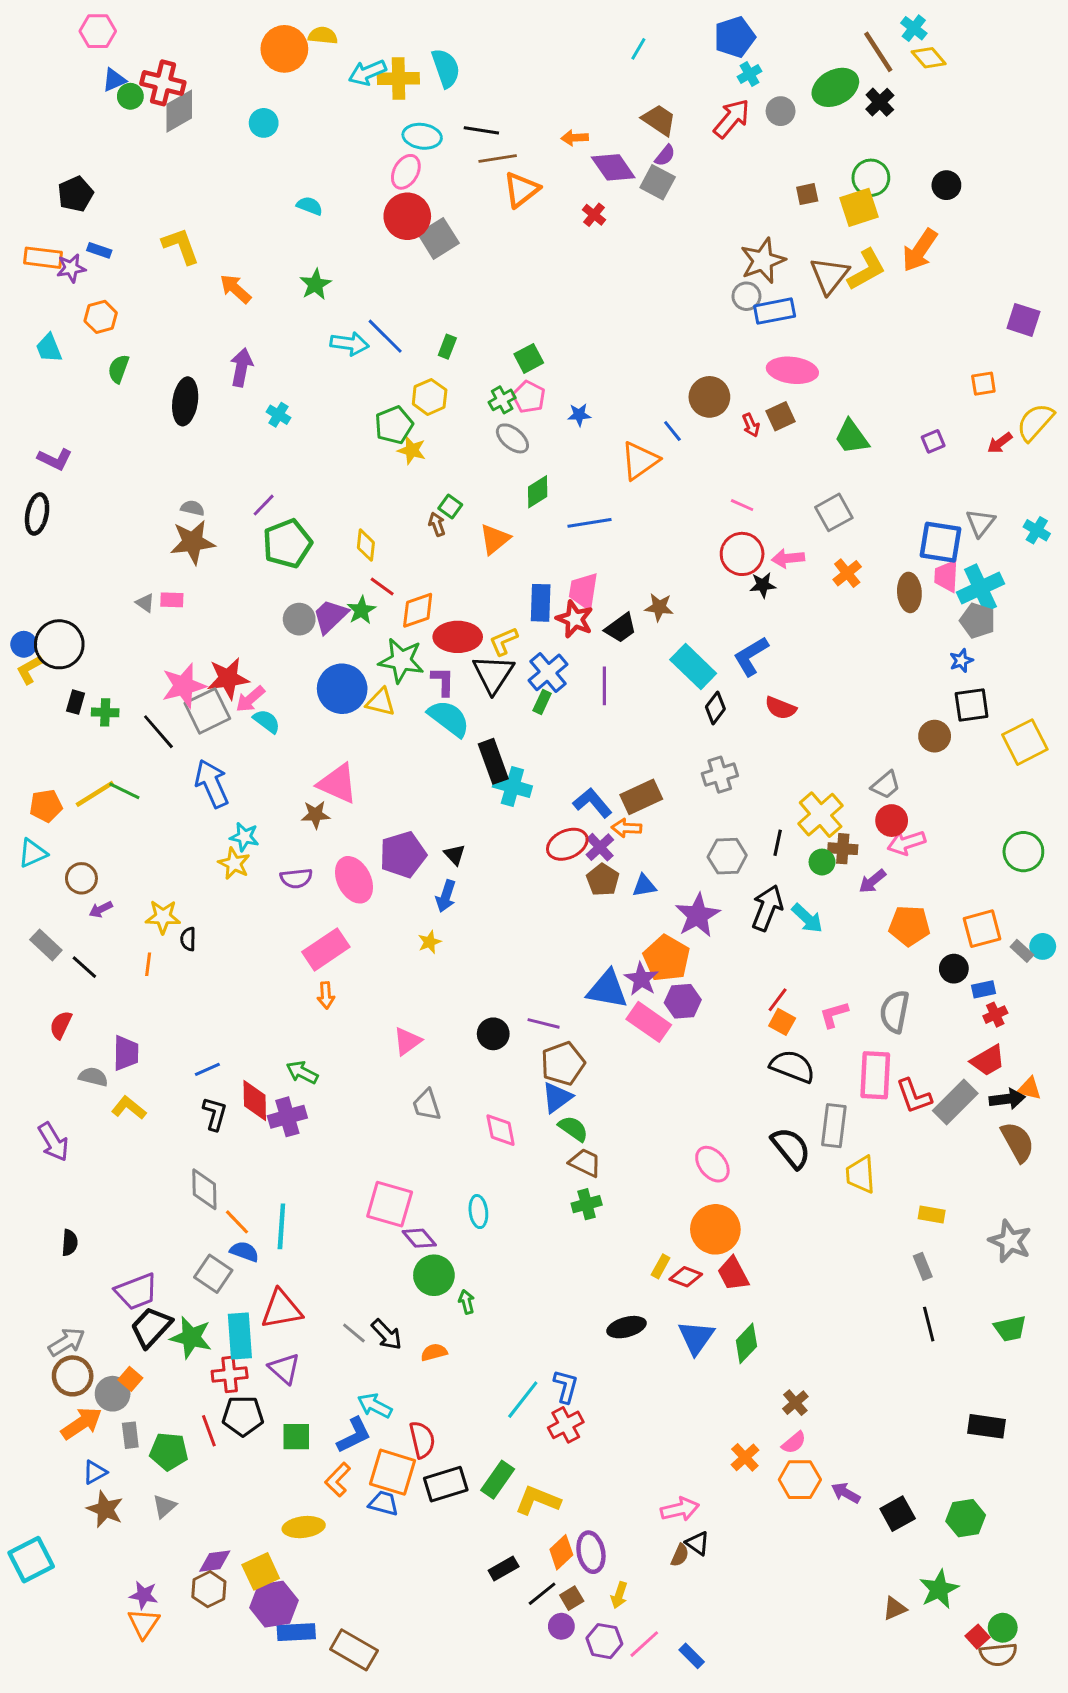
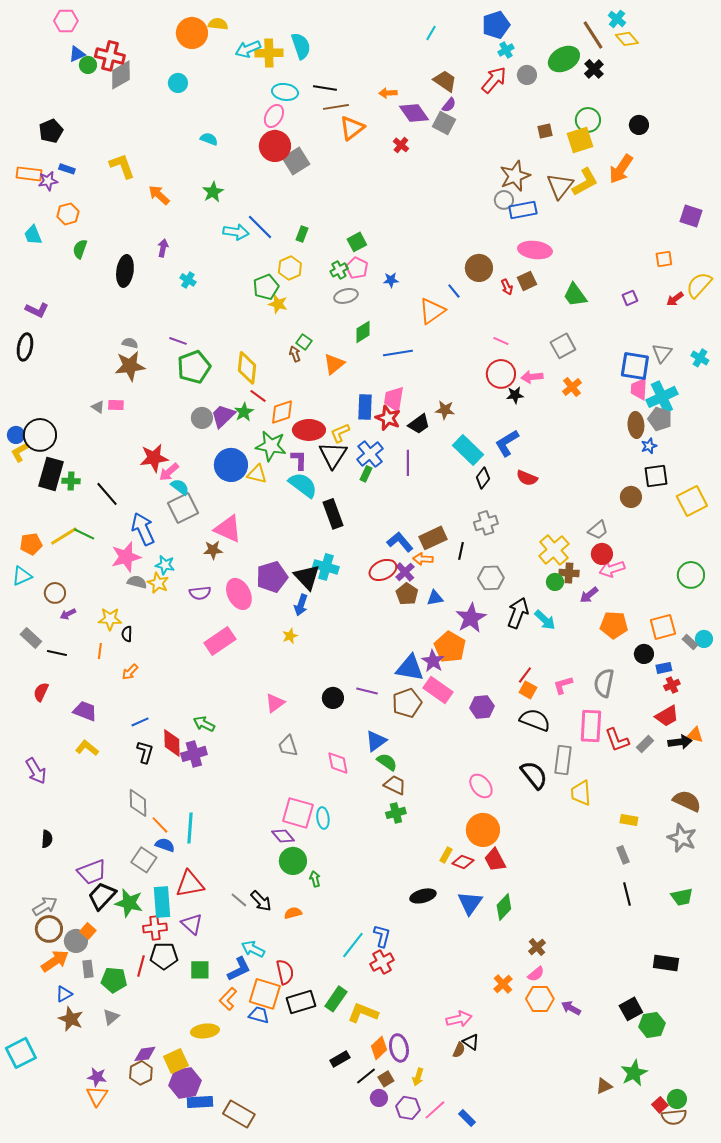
purple arrow: (241, 367) -> (163, 248), size x0.7
gray ellipse: (512, 438) -> (346, 296), turned -55
purple line: (264, 505) -> (178, 341), turned 66
yellow diamond: (366, 545) -> (247, 368), size x1.5
brown ellipse: (909, 592) -> (636, 425), moved
pink star: (184, 686) -> (126, 557), moved
black rectangle: (76, 702) -> (51, 474), size x2.0
gray square: (207, 711) -> (183, 508), moved
cyan cross: (512, 786) -> (326, 567), moved
black line: (778, 843) -> (461, 551), moved
black triangle: (455, 855) -> (307, 577), size x1.8
black line: (84, 967) -> (57, 653), turned -30
orange arrow: (326, 995) -> (130, 672), moved, turned 48
purple hexagon: (683, 1001) -> (482, 707), moved
purple trapezoid: (126, 1053) -> (85, 711), turned -70
brown pentagon: (563, 1063) -> (407, 703), moved
gray semicircle: (93, 1077) -> (137, 582), moved
gray rectangle: (955, 1102) -> (645, 744), size x0.6
brown semicircle: (1018, 1142) -> (687, 801), moved, turned -36
pink square: (390, 1204) -> (298, 813), moved
red line: (209, 1431) -> (141, 966), turned 35
black square: (898, 1514) -> (631, 1009), moved

